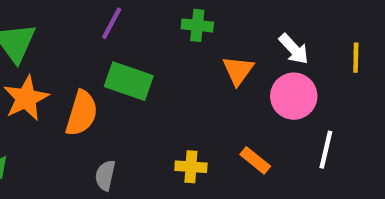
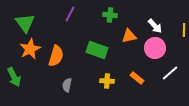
orange triangle: (238, 70) -> (129, 36), turned 42
green rectangle: (129, 81) -> (97, 50), moved
white line: (326, 150) -> (170, 73), turned 36

